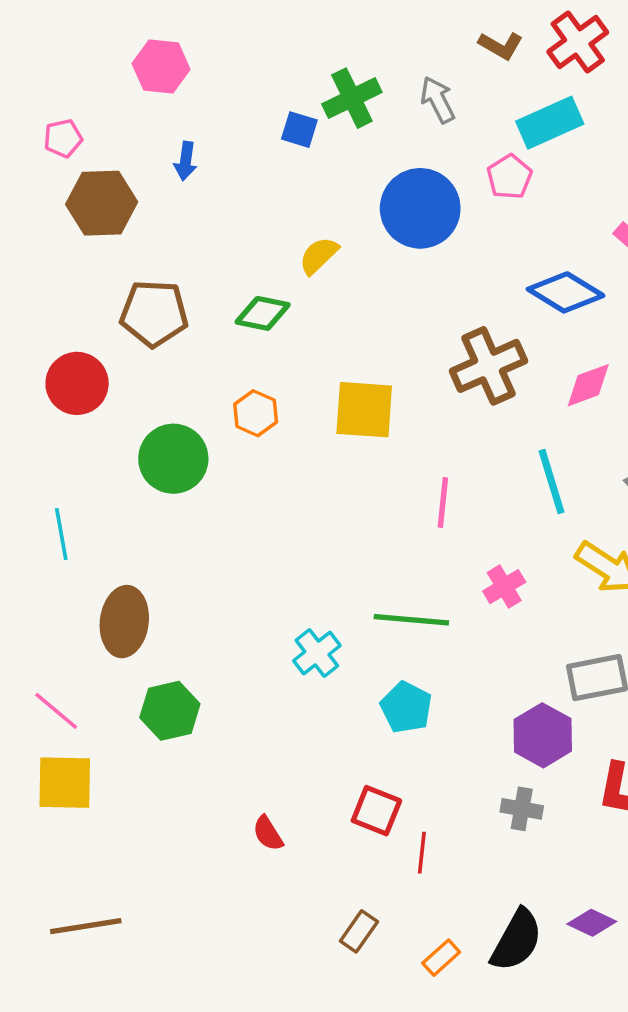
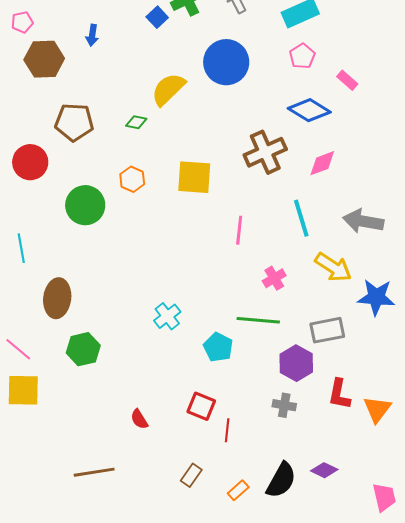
blue square: (299, 130) -> (157, 17), turned 30
pink pentagon: (509, 177) -> (302, 56), moved
yellow semicircle: (319, 256) -> (168, 89), size x1.5
green diamond: (263, 313) -> (136, 122), size x0.7
green line: (411, 620) -> (258, 320), moved
brown line: (86, 926) -> (94, 472), moved

